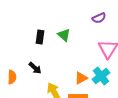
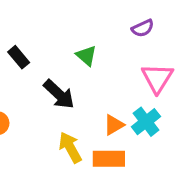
black rectangle: (40, 37) -> (19, 57), moved, turned -48
black arrow: (35, 68) -> (59, 94), moved, size x1.5

